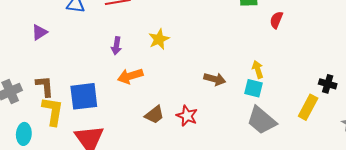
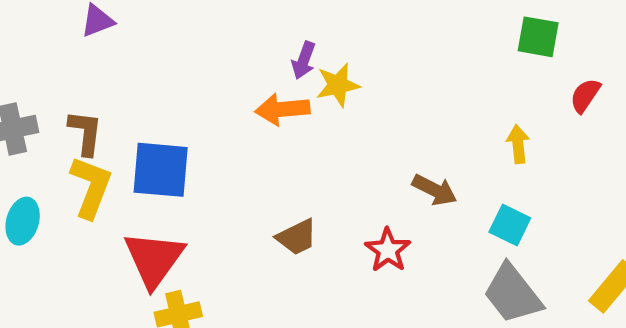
purple arrow: (116, 46) -> (304, 60), moved
yellow arrow: (258, 69) -> (518, 144), moved
orange arrow: (130, 76) -> (282, 109), moved
red star: (187, 116) -> (388, 250), moved

